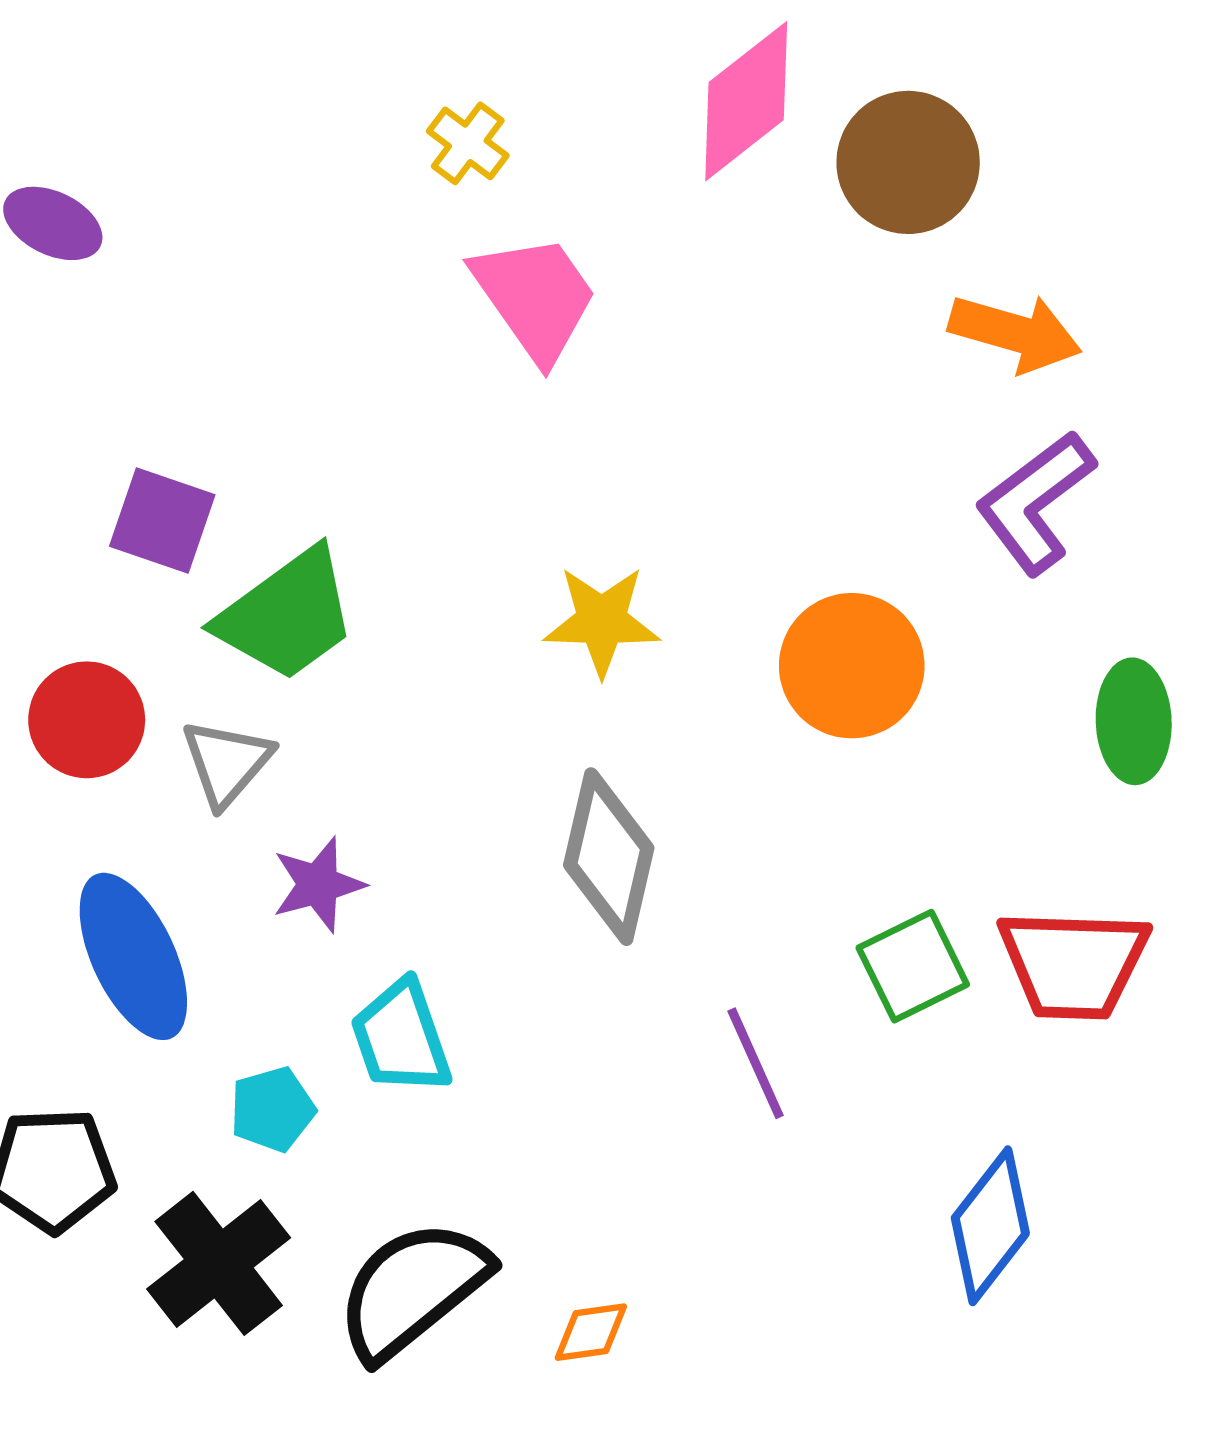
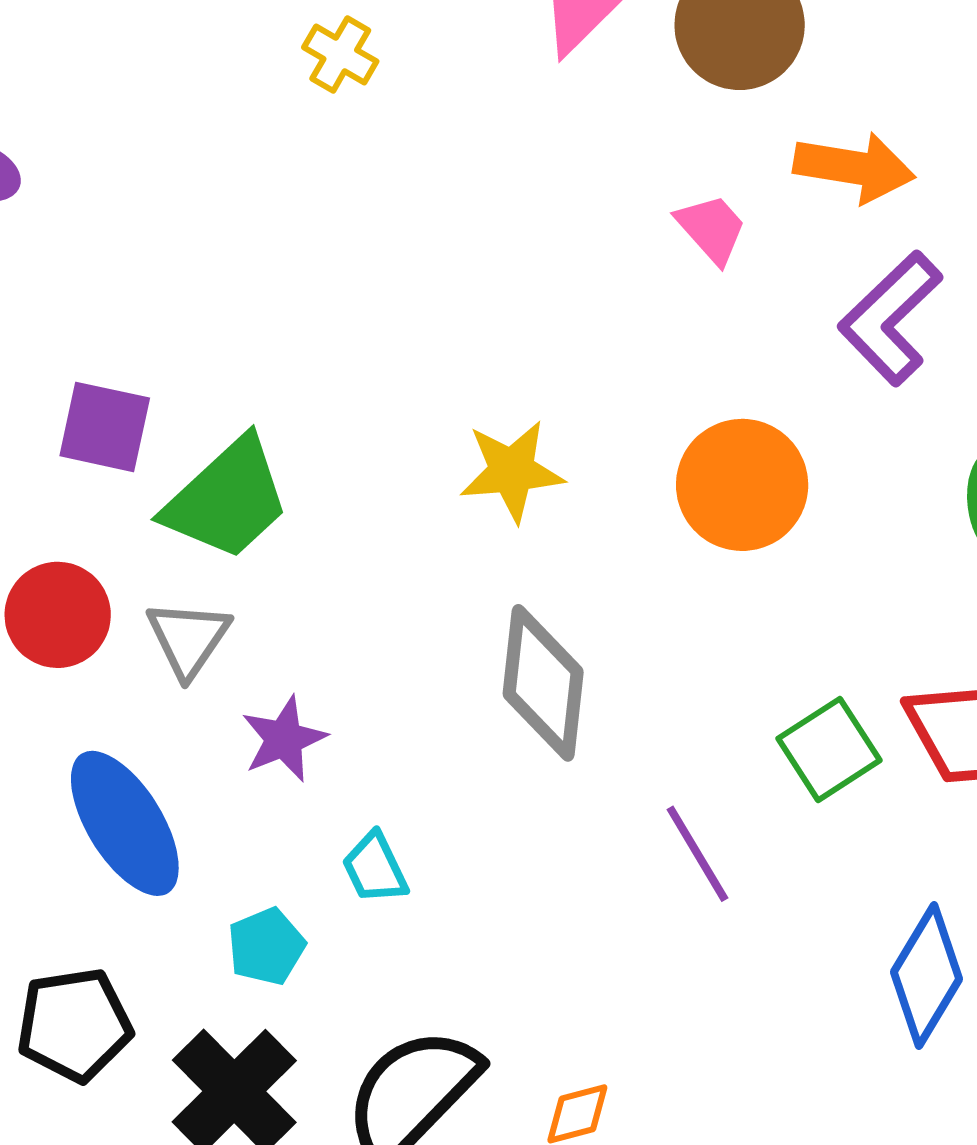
pink trapezoid: (535, 297) -> (712, 229), moved, size x0.6
cyan trapezoid: (401, 1037) -> (375, 868), size x0.7

